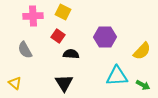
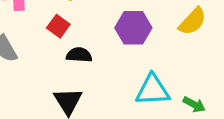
yellow semicircle: (142, 51) -> (192, 21), moved

